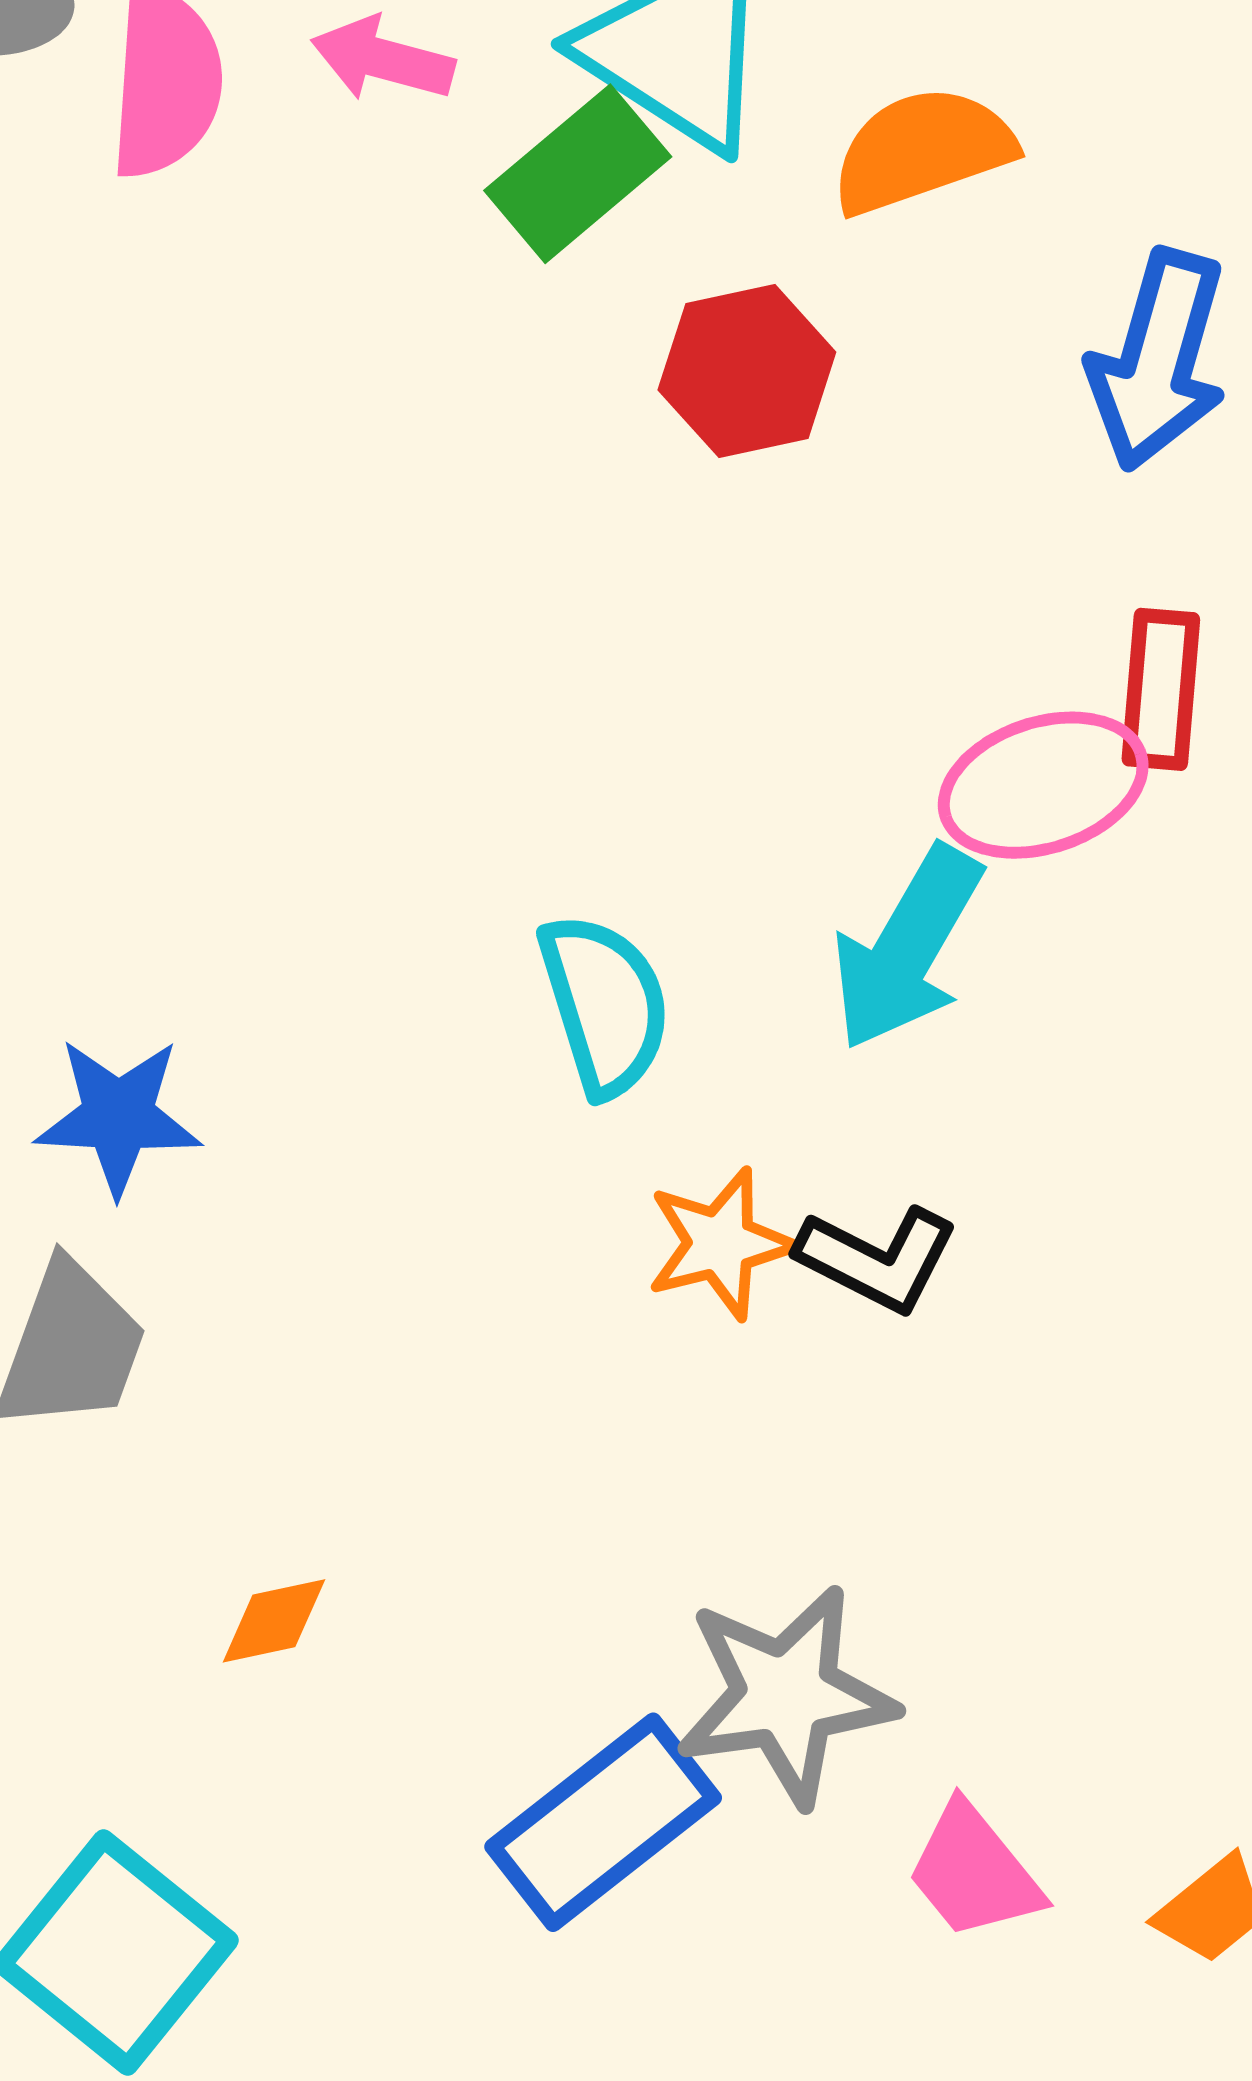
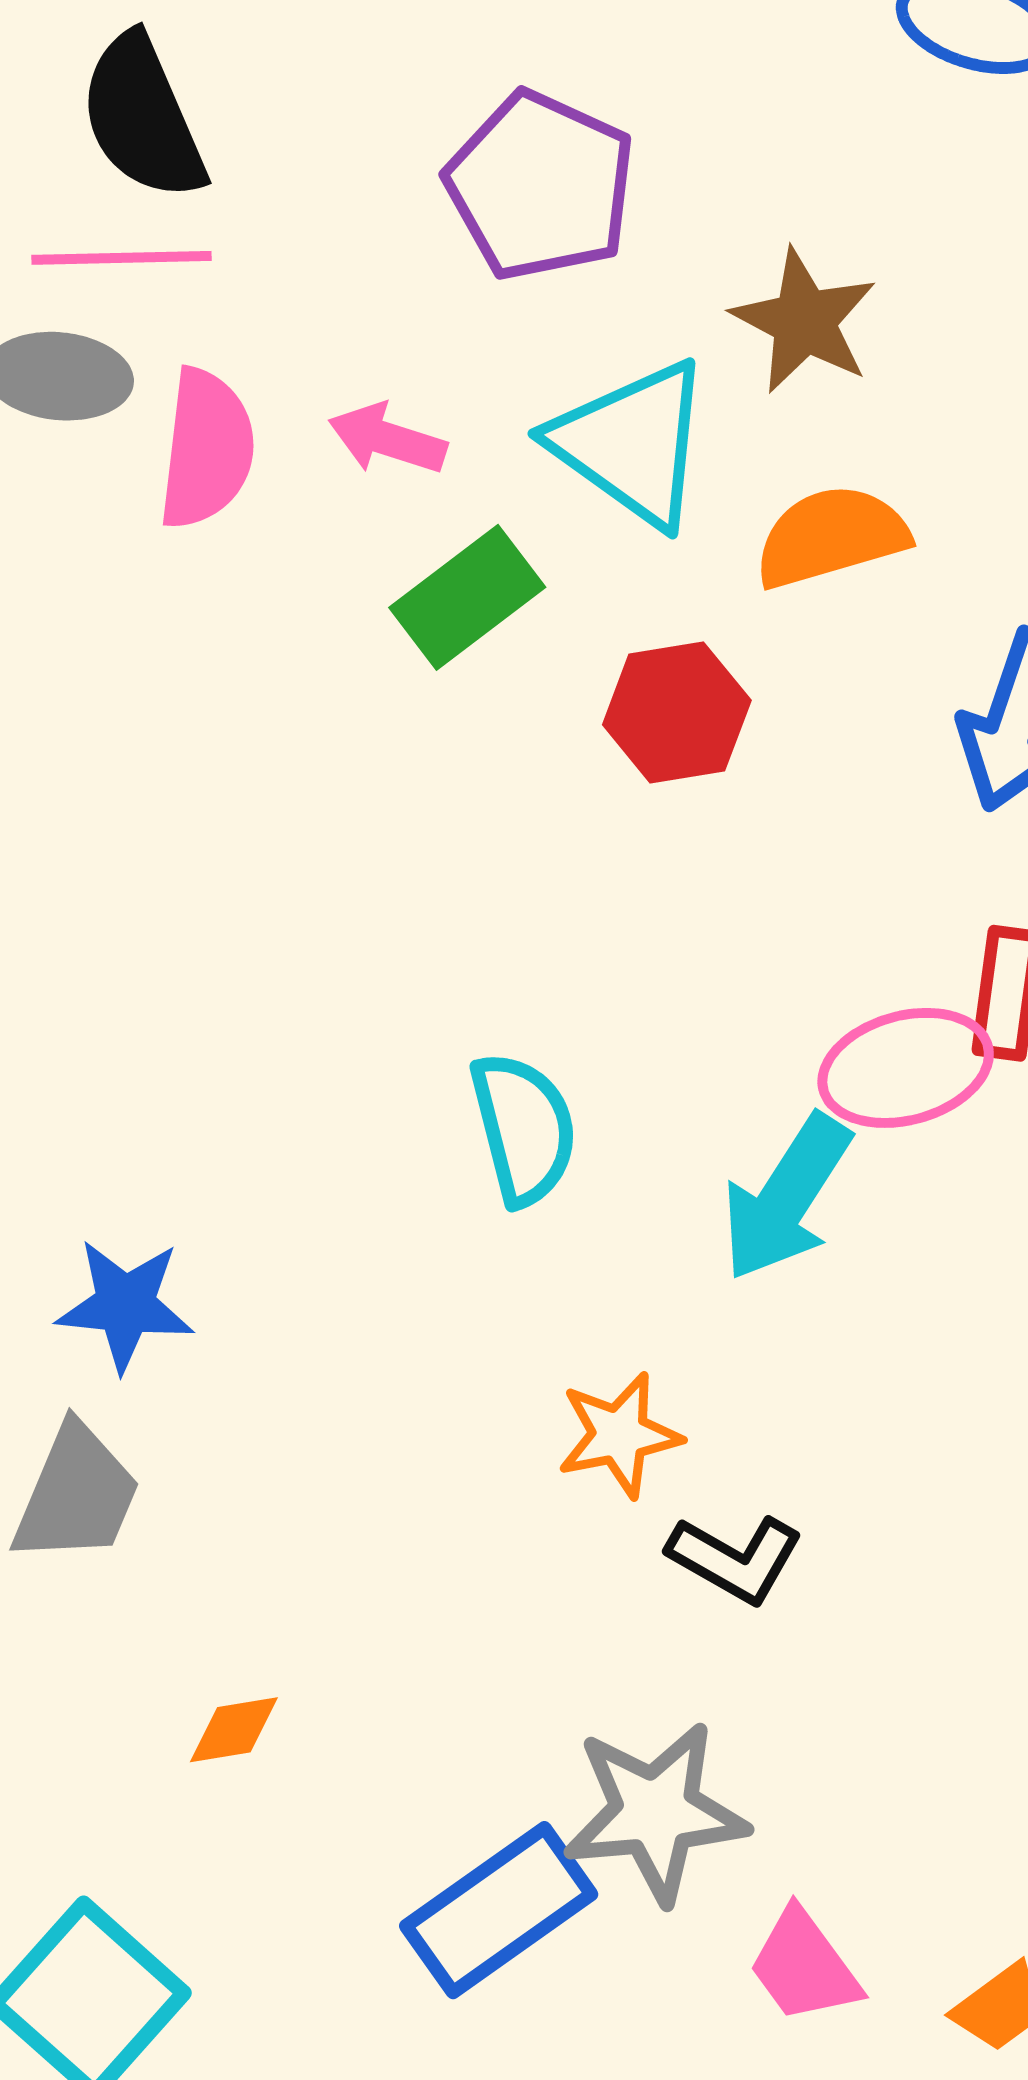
green rectangle: (578, 174) -> (467, 597), moved
cyan semicircle: (605, 1004) -> (524, 1128), moved
black L-shape: (877, 1259) -> (735, 1559), moved

